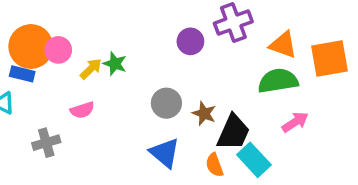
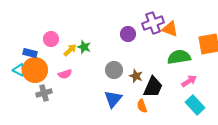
orange triangle: (283, 45) -> (170, 29), moved
orange circle: (31, 47) -> (35, 70), moved
blue triangle: (165, 153) -> (113, 99), turned 30
cyan rectangle: (254, 160) -> (195, 105), moved

